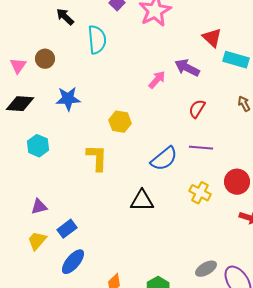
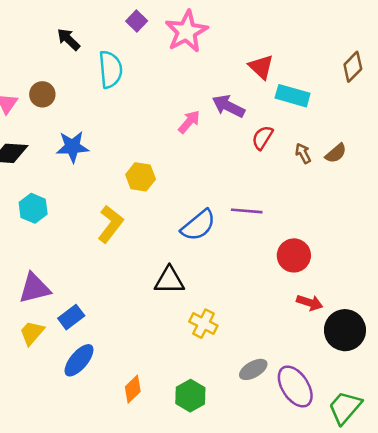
red semicircle: (197, 109) -> (262, 138), moved
yellow L-shape: (97, 158) -> (110, 224), turned 36
yellow cross: (200, 193) -> (203, 324), moved
purple triangle: (39, 207) -> (34, 288), size x1.5

